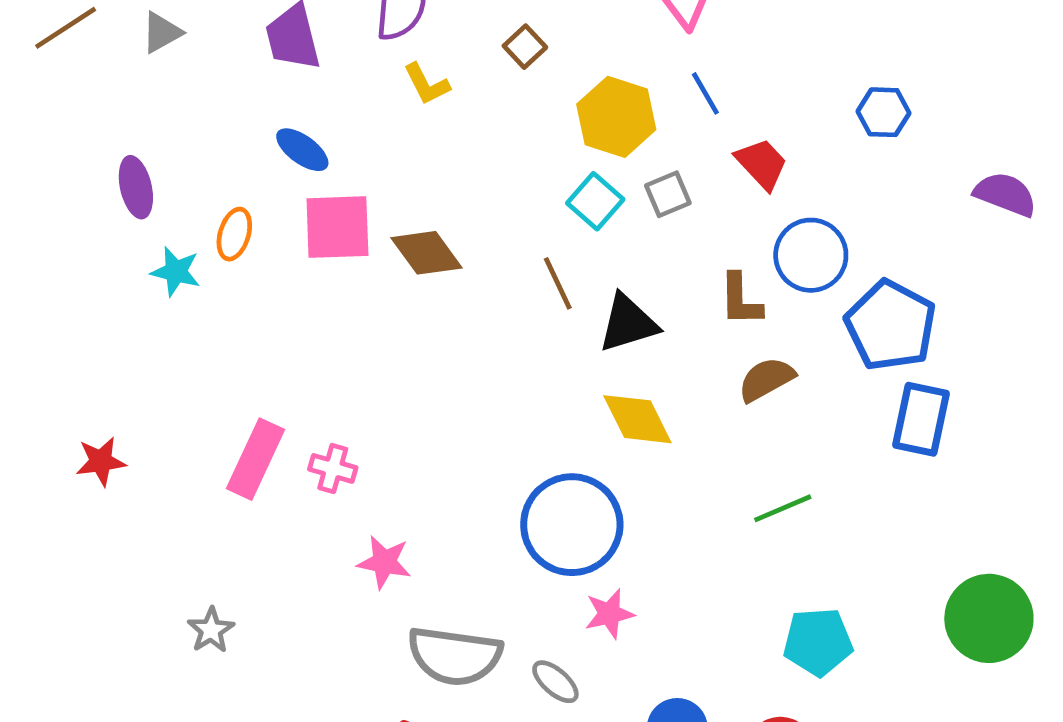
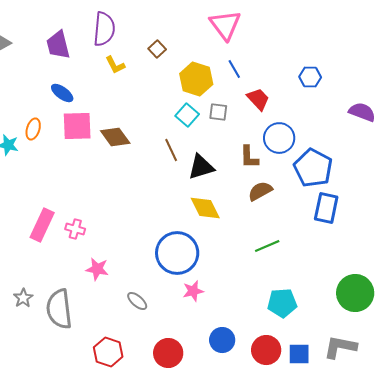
gray square: (668, 194) -> (218, 112), turned 30
gray semicircle: (455, 656) -> (59, 309), moved, turned 75
gray ellipse: (555, 682) -> (137, 301), moved

